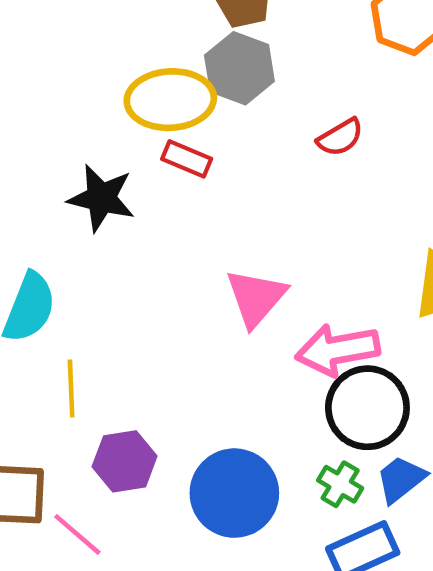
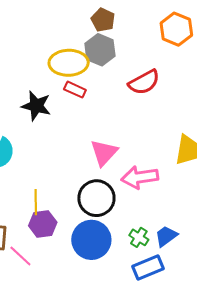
red semicircle: (340, 137) -> (144, 82), size x1.5
yellow line: (71, 389) -> (36, 202), moved
black circle: (367, 408) -> (96, 198), moved

